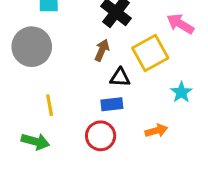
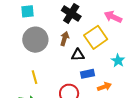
gray circle: (32, 47) -> (35, 40), moved
blue rectangle: (112, 104) -> (88, 74), moved

